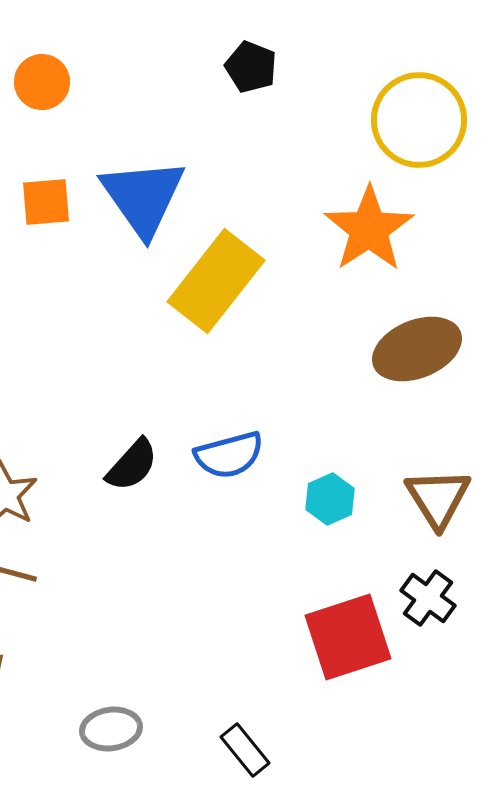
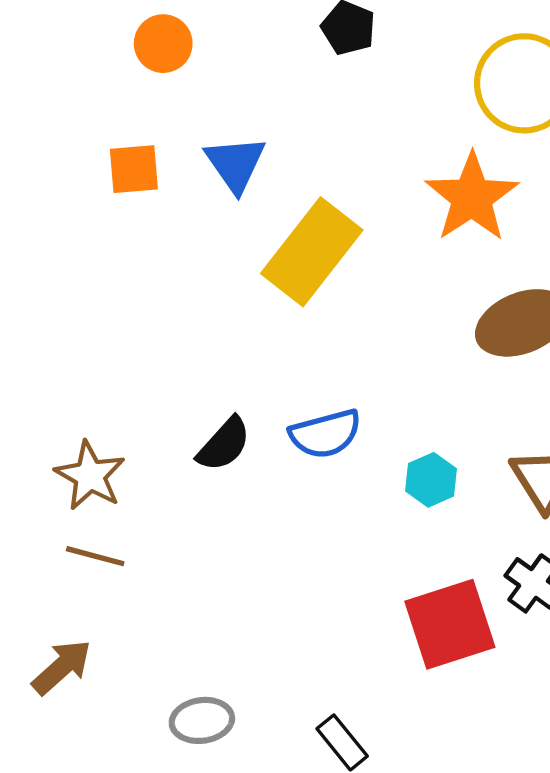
orange circle: (42, 82) -> (163, 44), moved
blue triangle: (143, 197) -> (235, 164), size x0.7

